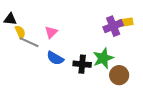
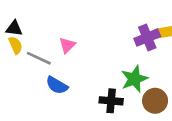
yellow semicircle: (20, 32) -> (16, 45), moved
blue semicircle: (55, 58) -> (57, 85), moved
black cross: (82, 64) -> (111, 101), moved

